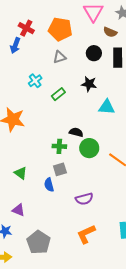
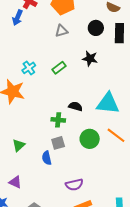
cyan cross: (35, 81) -> (29, 68), moved
cyan triangle: (107, 107) -> (108, 103), moved, size x1.4
green circle: (89, 148) -> (90, 139), moved
green triangle: (21, 173) -> (19, 145), turned 40
purple semicircle: (84, 199) -> (74, 185), moved

